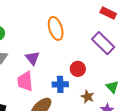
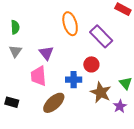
purple rectangle: (103, 43) -> (101, 36), moved
brown star: (88, 97) -> (101, 92), size x1.5

